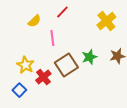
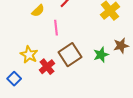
green star: (89, 57) -> (101, 55), moved
blue square: (19, 90) -> (14, 79), moved

